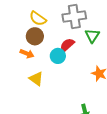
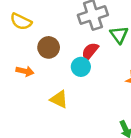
yellow semicircle: (38, 19) -> (21, 22), moved
orange arrow: (27, 54) -> (25, 71), moved

